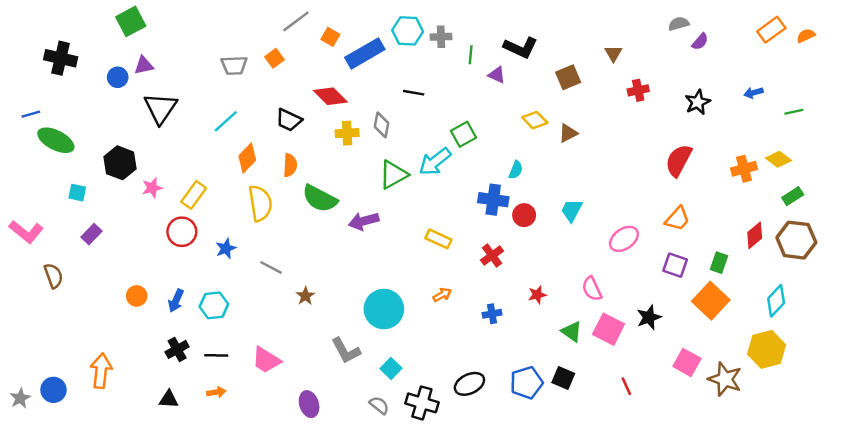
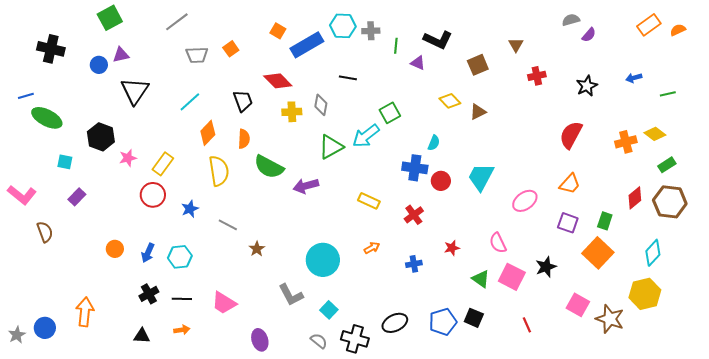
gray line: (296, 21) -> (177, 22), moved
black trapezoid: (289, 120) -> (243, 101), turned -135
cyan trapezoid: (572, 210) -> (481, 177), size x1.4

